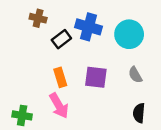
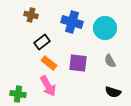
black rectangle: (61, 39) -> (42, 42), moved
orange rectangle: (60, 77) -> (49, 63), turned -35
black semicircle: (139, 113) -> (113, 92), turned -77

